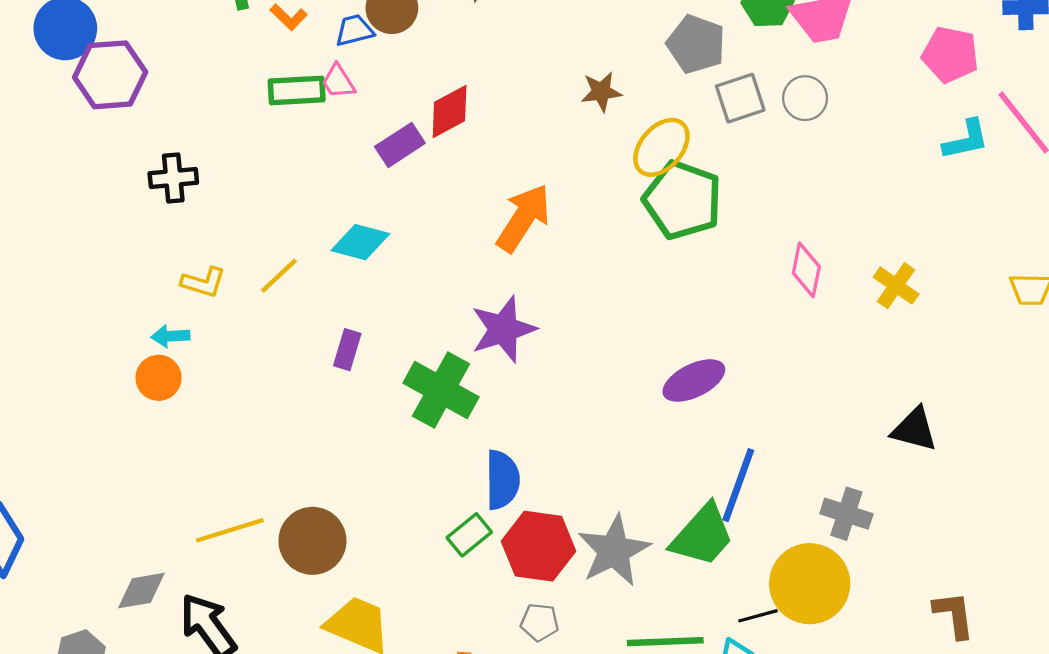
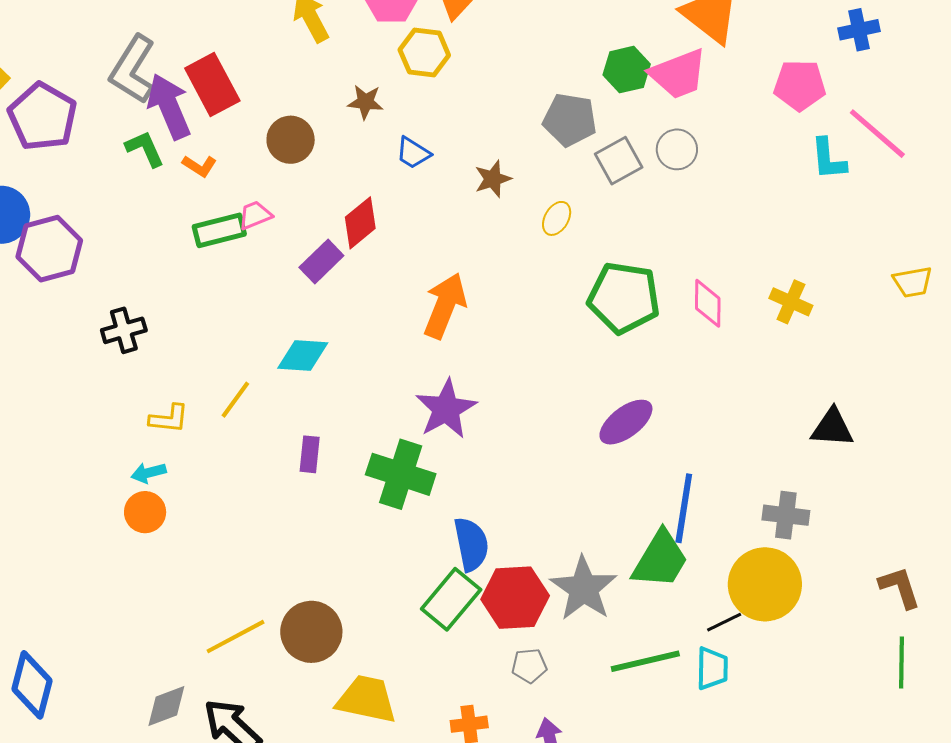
blue trapezoid: (354, 30) -> (413, 153), moved, turned -123
pink trapezoid: (338, 81) -> (255, 215), turned 111
cyan L-shape: (966, 140) -> (828, 159), turned 108
yellow ellipse: (661, 147) -> (557, 218), size x0.6
green pentagon: (683, 200) -> (624, 298), moved
green rectangle: (469, 535) -> (451, 599), size x1.5

